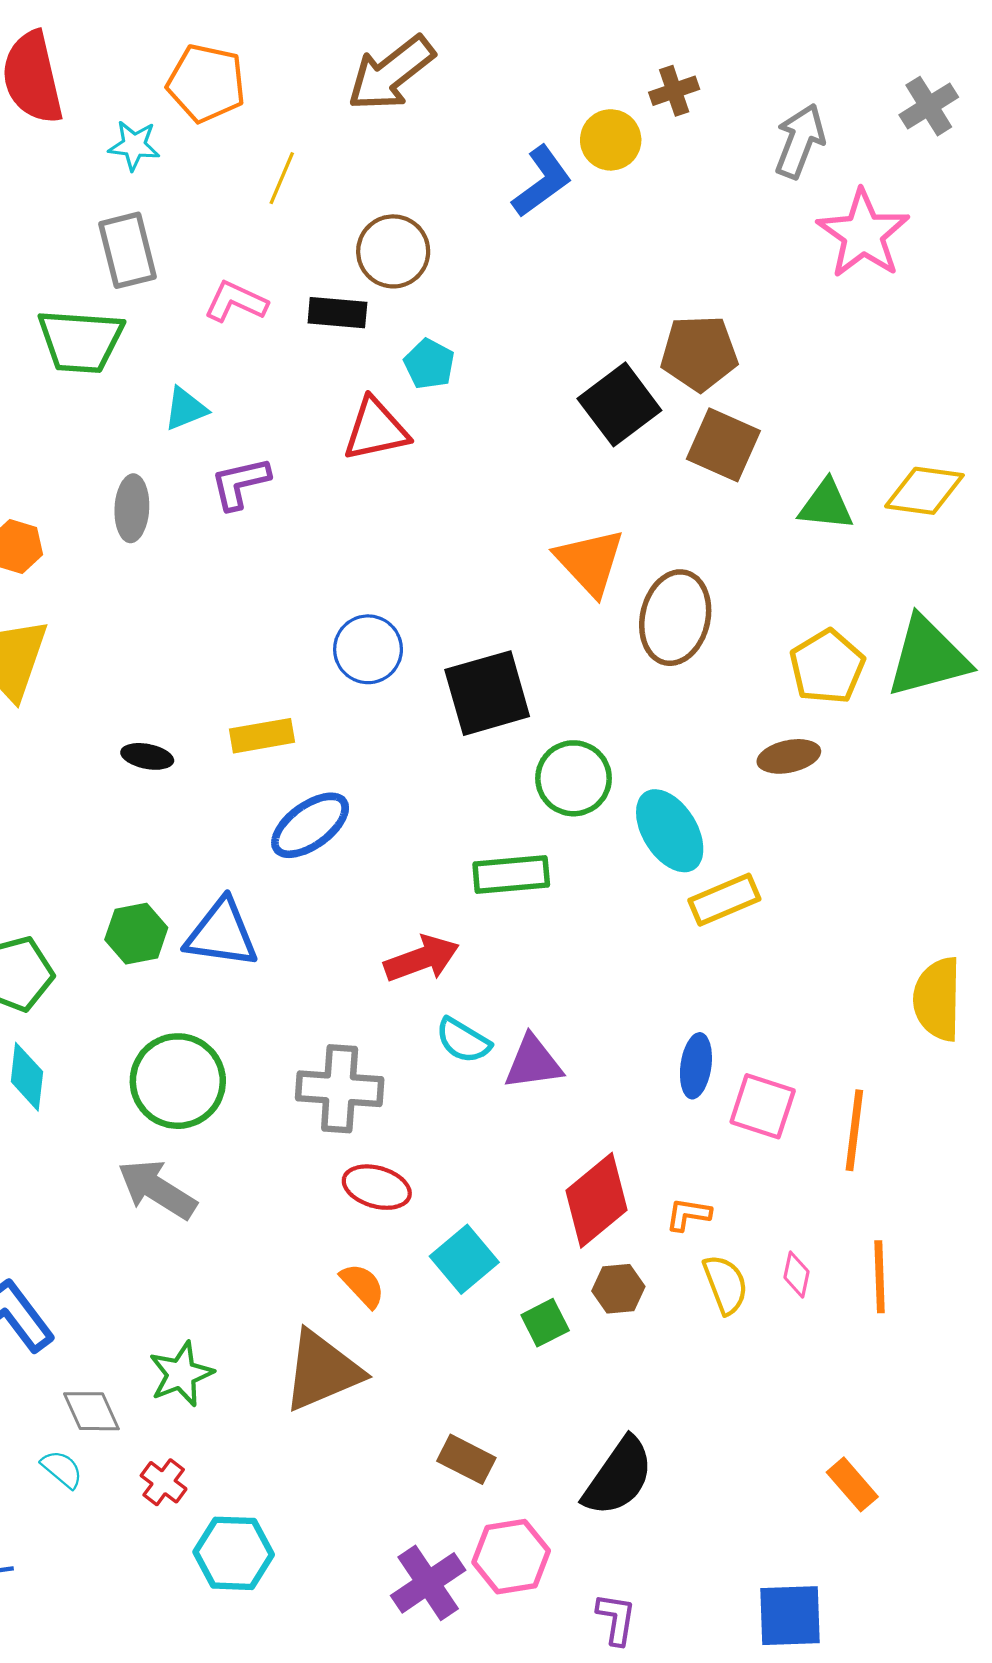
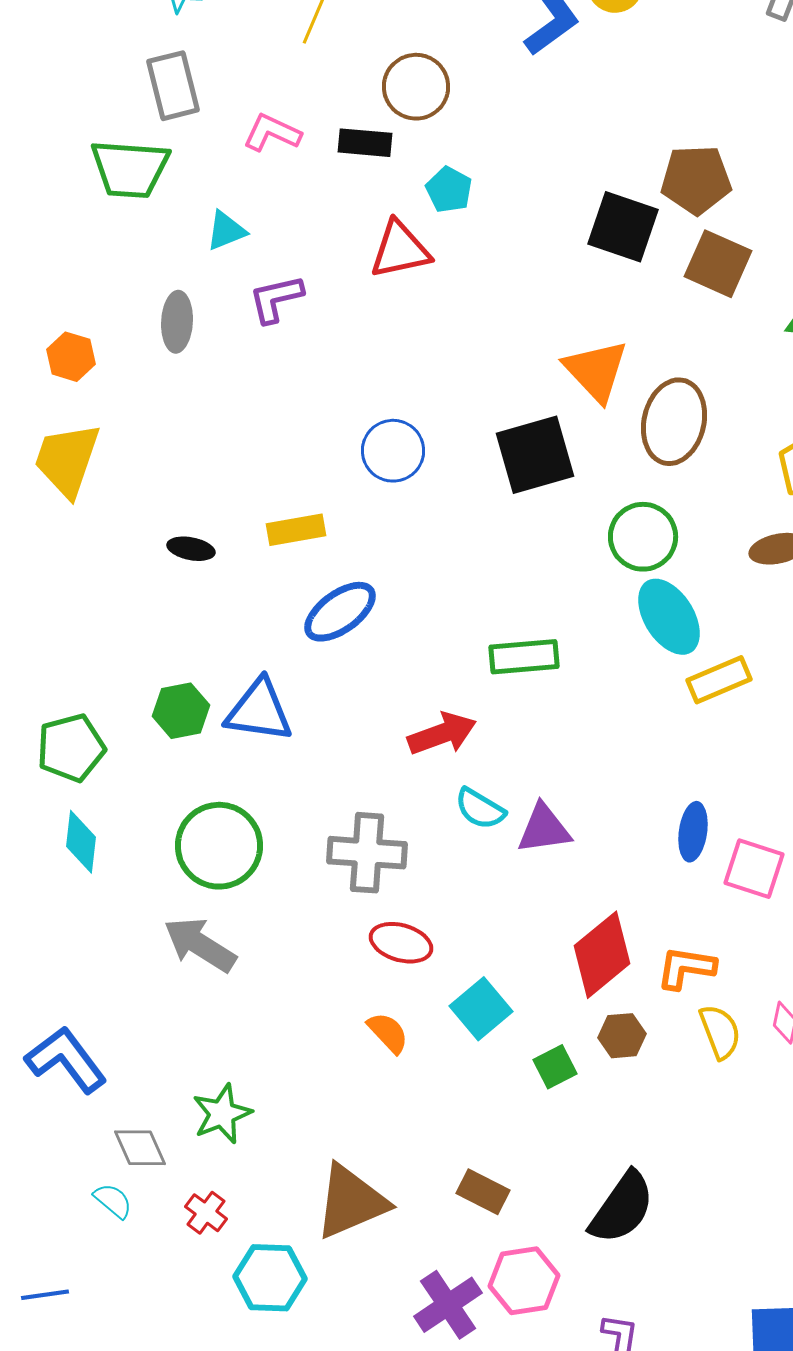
black square: (619, 404) -> (623, 227), turned -34
black square: (487, 693) -> (535, 455), moved
green circle: (574, 778) -> (643, 537), moved
orange L-shape: (688, 1214) -> (686, 968), size x1.4
brown triangle: (322, 1371) -> (351, 1202), moved

